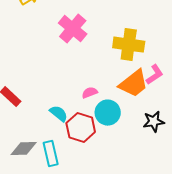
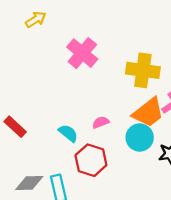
cyan circle: (108, 113) -> (140, 137), moved
cyan semicircle: (59, 114) -> (68, 133), moved

